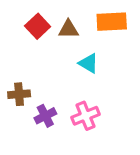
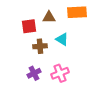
red square: (38, 26) -> (29, 26), moved, turned 35
brown cross: (19, 94) -> (40, 46), moved

